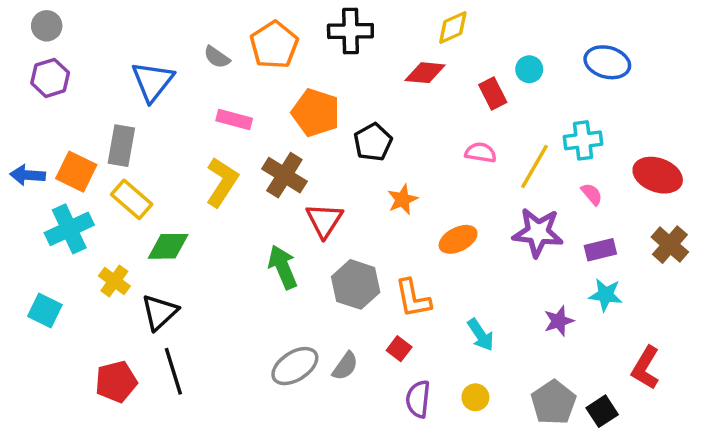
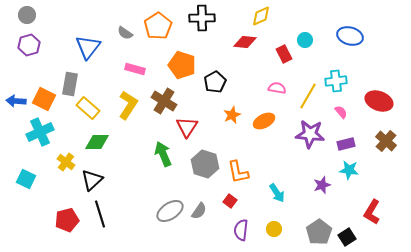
yellow rectangle: (132, 199) -> (88, 108), moved
orange ellipse: (458, 239) -> (264, 121), moved

